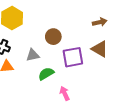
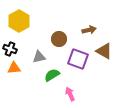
brown arrow: (100, 22) -> (89, 30), moved
purple square: (73, 57) -> (78, 59), turned 30

